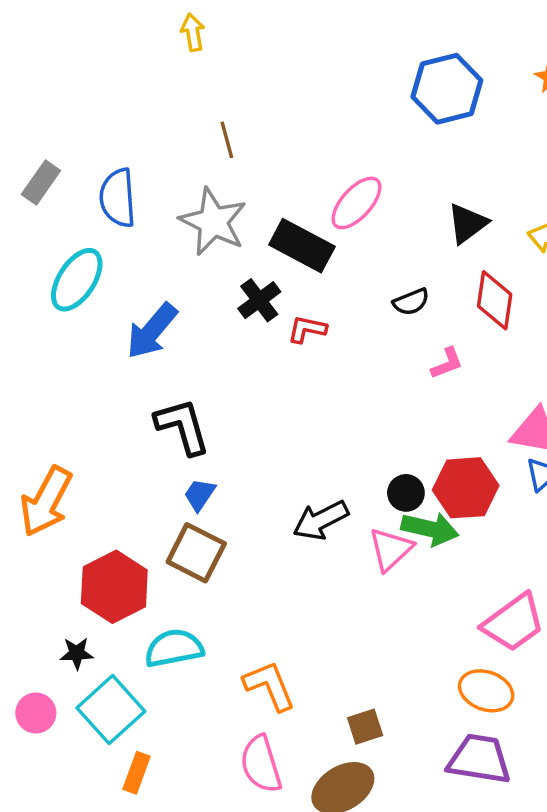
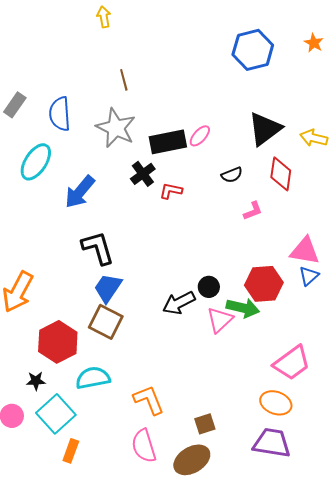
pink ellipse: (356, 203) -> (200, 136), moved, size x0.7
black triangle: (467, 223) -> (265, 129), size x1.4
black rectangle: (302, 246) -> (168, 142), turned -39
black circle: (406, 493) -> (209, 287), moved
blue trapezoid: (200, 495) -> (108, 288), size x1.5

